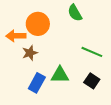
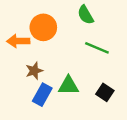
green line: (92, 52) -> (97, 48), moved
brown star: (30, 53) -> (34, 71), moved

